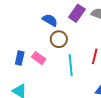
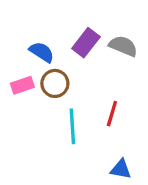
pink rectangle: (39, 58) -> (22, 85), moved, turned -56

